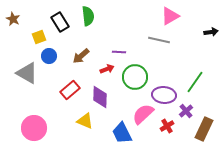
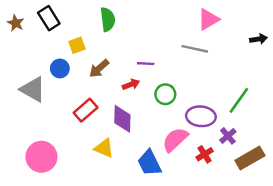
black rectangle: (60, 22) -> (49, 18), moved
yellow square: (39, 37) -> (77, 45), moved
green circle: (135, 77) -> (165, 94), size x0.7
brown rectangle: (204, 129) -> (250, 158), turned 35

